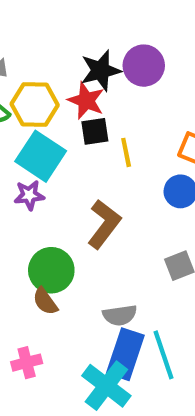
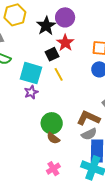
red star: (86, 101) -> (65, 43), moved, turned 30
yellow hexagon: (35, 104) -> (15, 15), moved
yellow line: (126, 152) -> (59, 74), moved
brown L-shape: (104, 224) -> (88, 118), moved, turned -85

